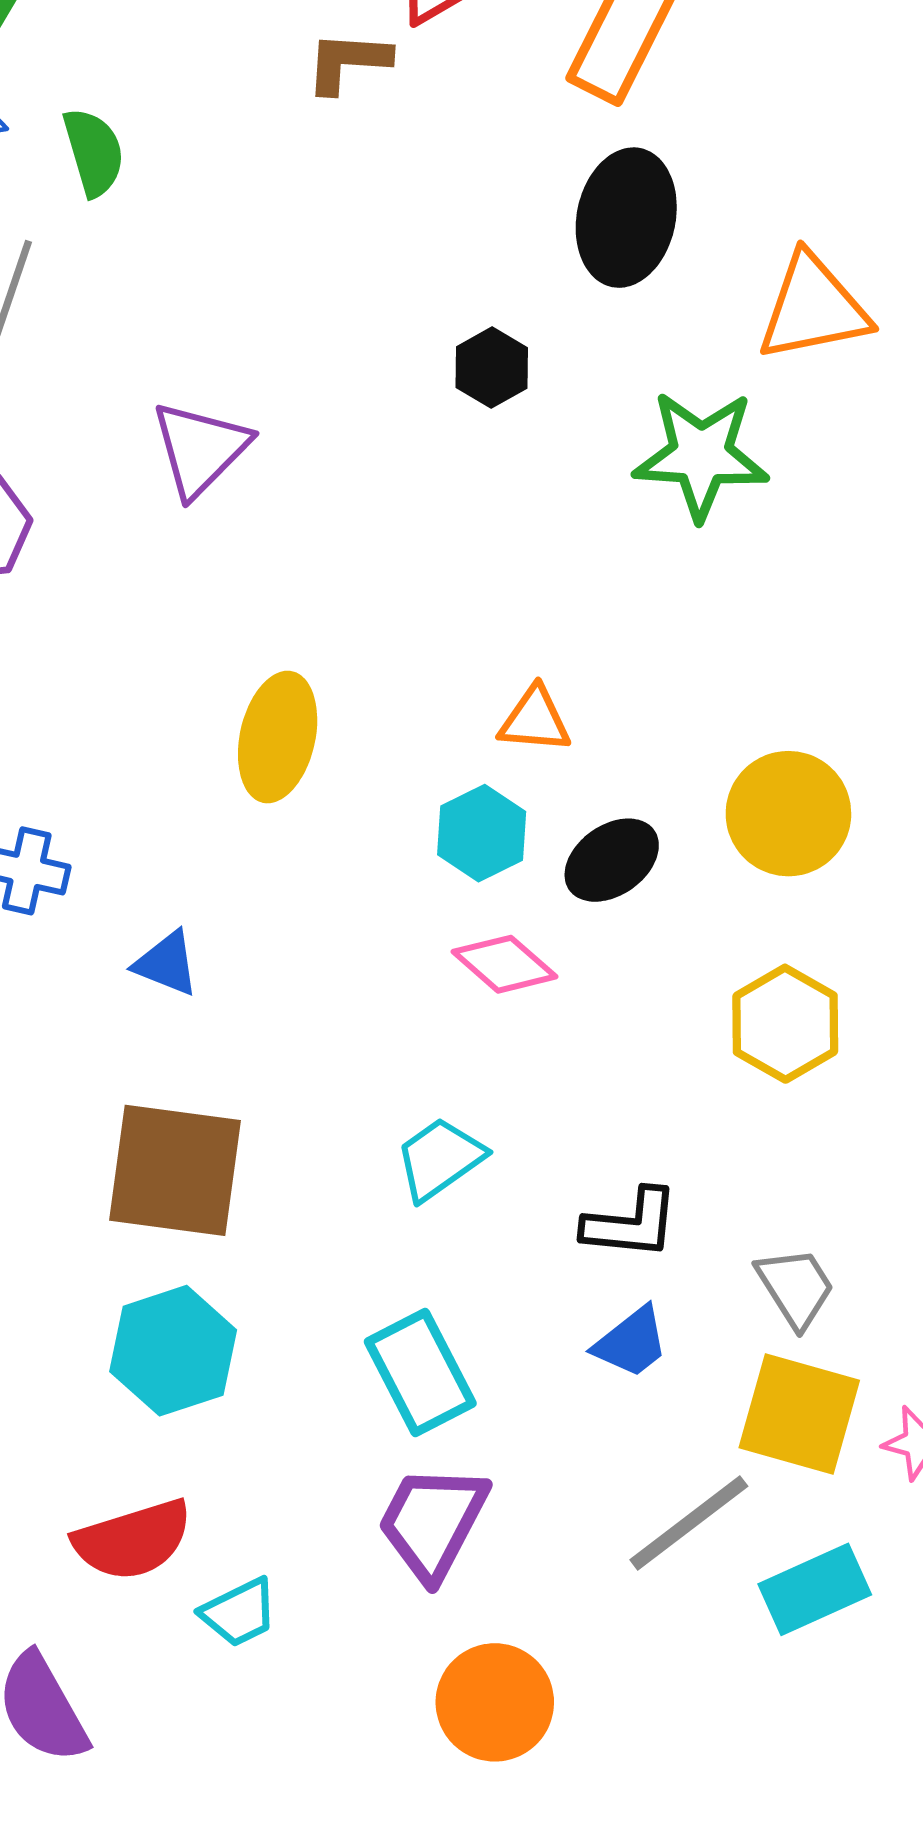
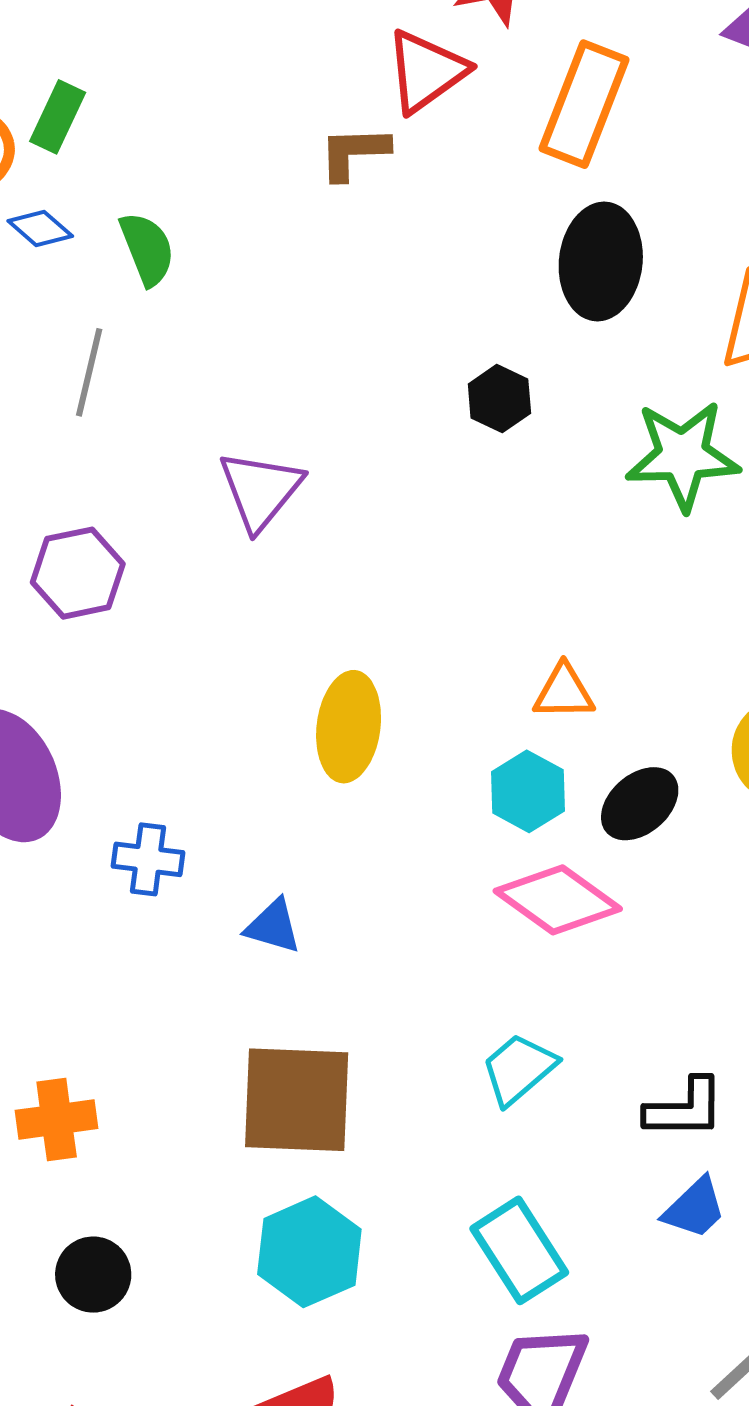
pink diamond: (505, 964) -> (558, 900), size x1.4

